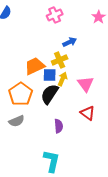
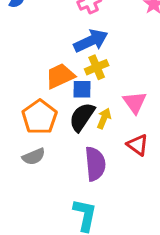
blue arrow: (70, 42) -> (91, 41), moved, size x1.6
yellow arrow: (63, 79) -> (104, 118), moved
purple semicircle: (59, 126) -> (95, 164), size x1.6

